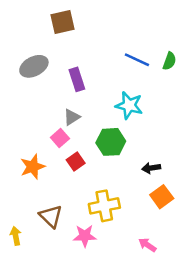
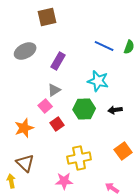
purple rectangle: (77, 79) -> (58, 61), turned 48
black arrow: (151, 168) -> (115, 110), moved
brown triangle: (51, 216) -> (25, 163), moved

